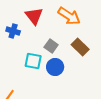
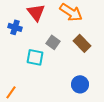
blue circle: (55, 67) -> (80, 84), moved

